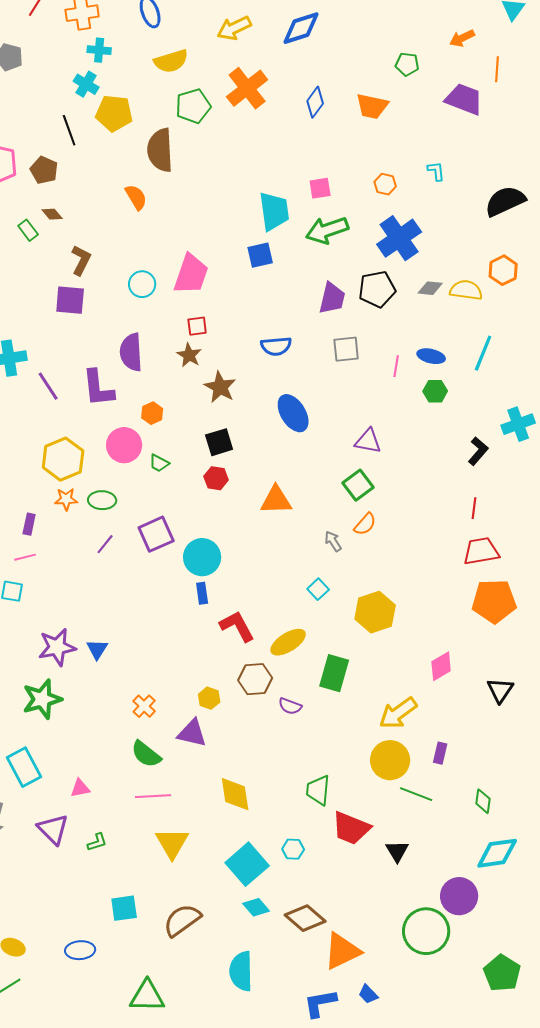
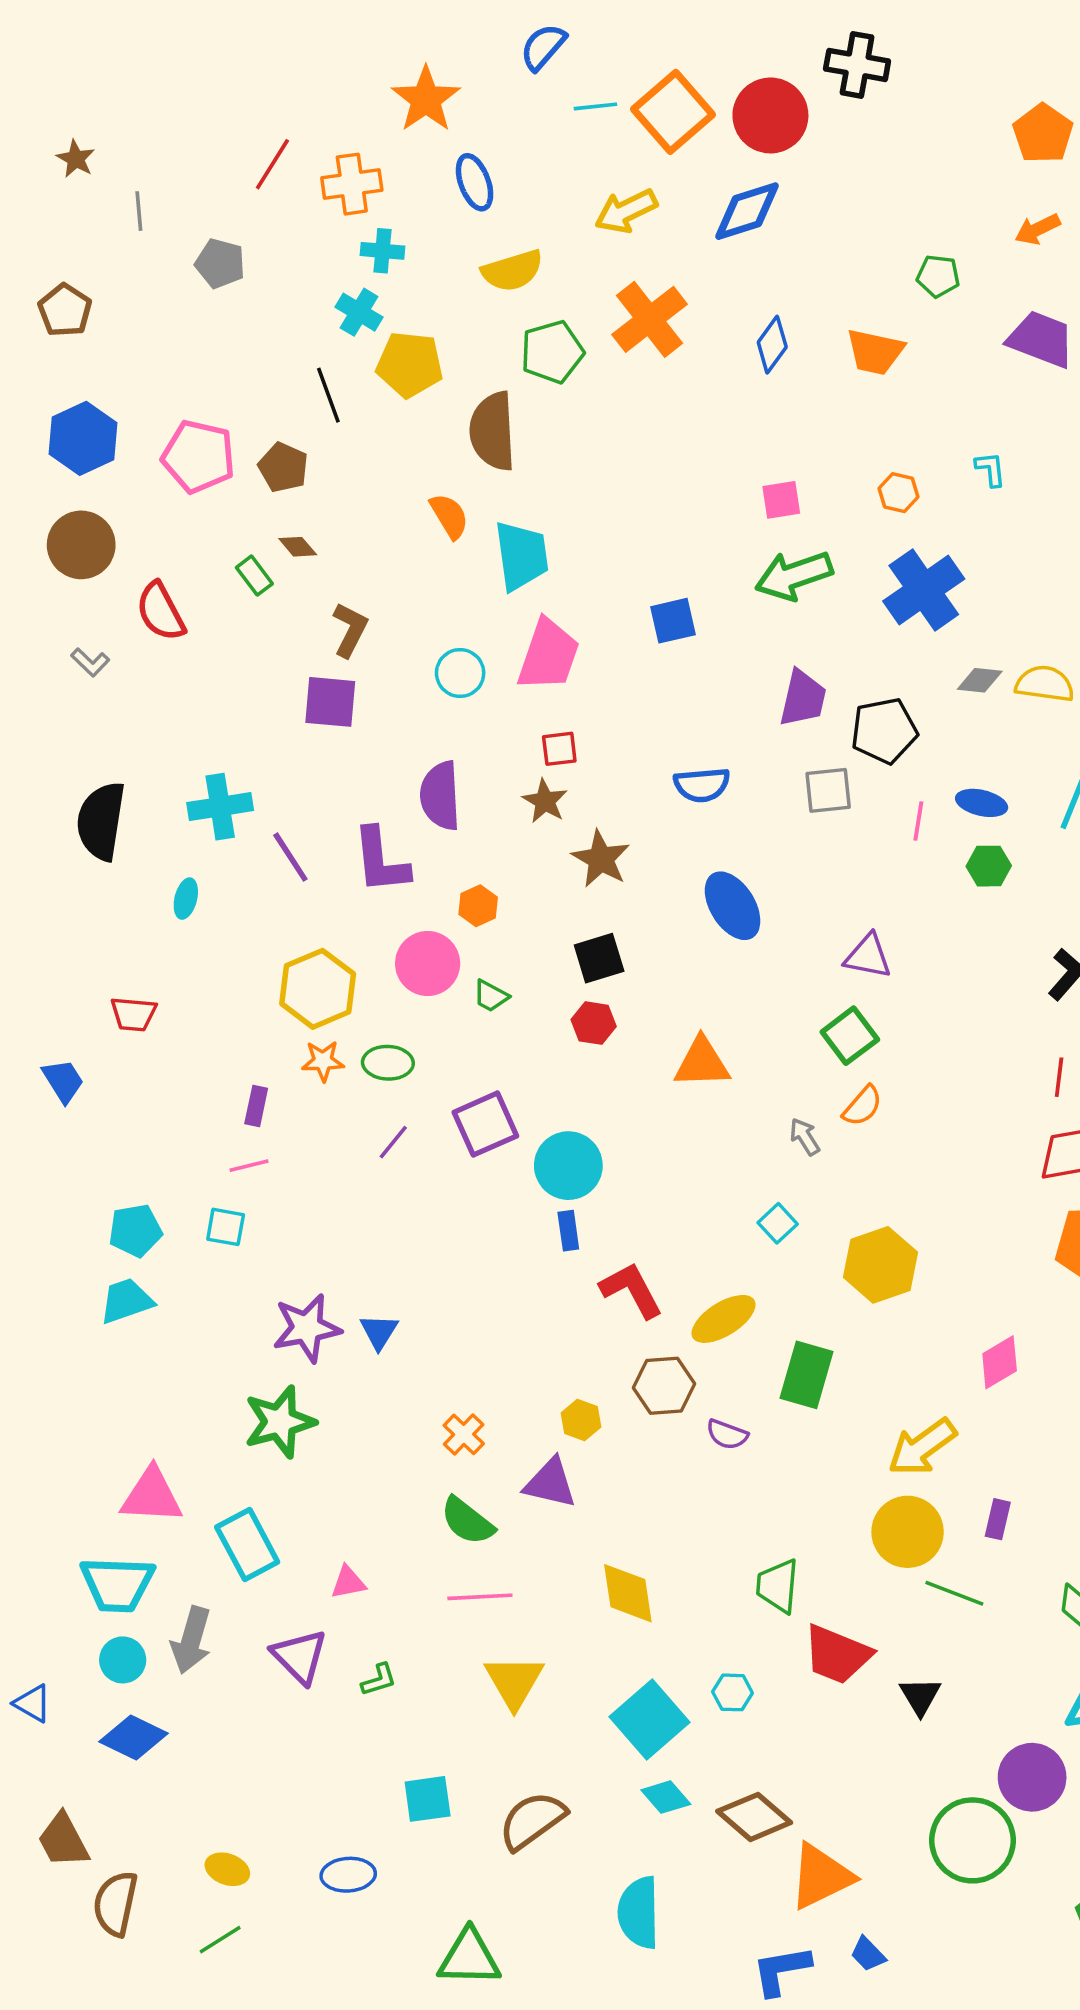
cyan trapezoid: (274, 211) -> (521, 556), moved
black pentagon: (377, 289) -> (884, 731), moved

